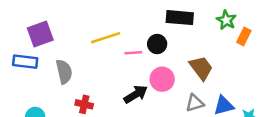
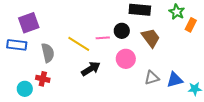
yellow line: (106, 38) -> (79, 44), moved, turned 50
brown trapezoid: (201, 68) -> (151, 38), moved
black arrow: (136, 94) -> (91, 69), moved
red cross: (84, 104) -> (43, 79), moved

